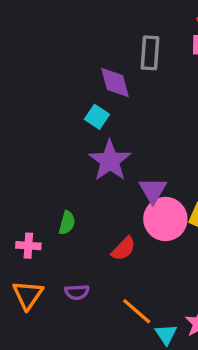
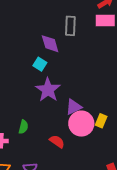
purple triangle: (153, 190) -> (74, 107), turned 36
red semicircle: (124, 249) -> (57, 141), turned -98

